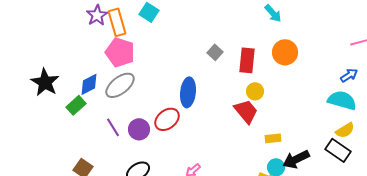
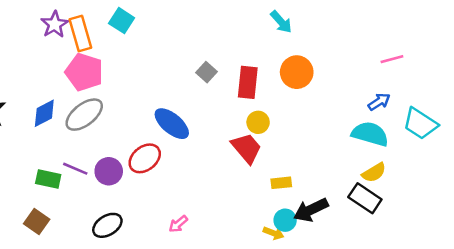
blue ellipse: (188, 92) -> (172, 124), turned -56
green rectangle: (76, 105) -> (48, 179), moved, turned 54
purple line: (113, 127) -> (75, 169), turned -36

